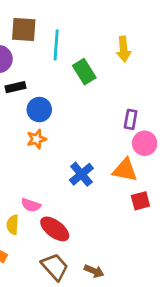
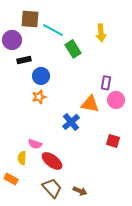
cyan line: (56, 45) -> (53, 30), turned -65
orange triangle: (125, 170) -> (90, 104), moved
red square: (140, 201) -> (113, 141), turned 32

